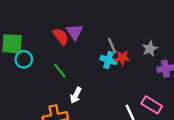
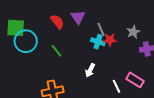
purple triangle: (75, 32) -> (78, 17), moved
cyan circle: (24, 59) -> (26, 41), size x1.5
white arrow: (76, 95) -> (90, 70), moved

